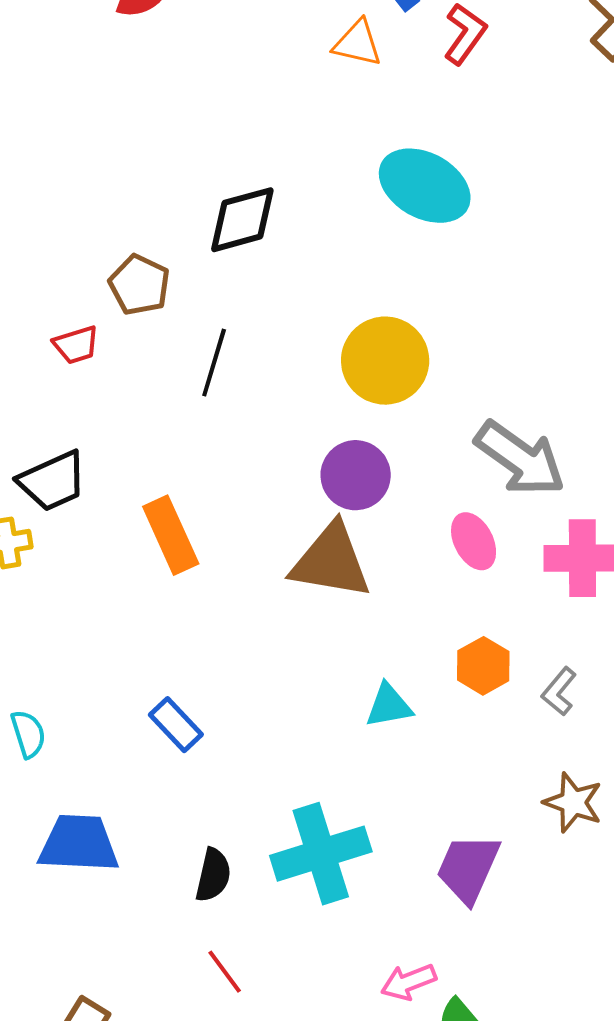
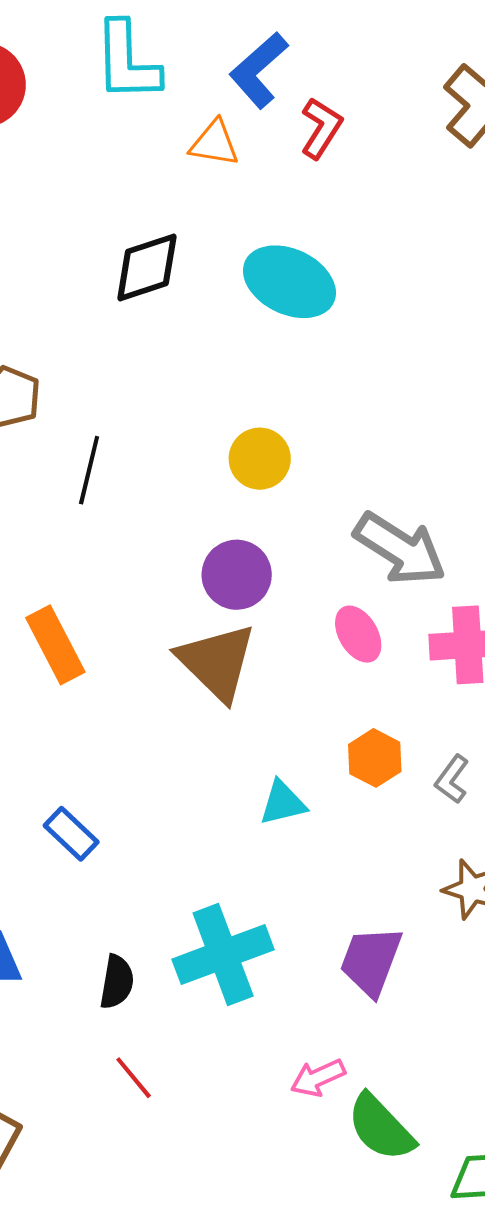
black diamond: (242, 220) -> (147, 268), moved
yellow circle: (385, 361) -> (260, 459), size x0.7
brown triangle: (331, 561) -> (217, 662), turned 38

